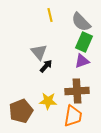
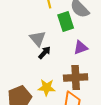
green rectangle: (84, 42) -> (66, 22), moved, turned -42

